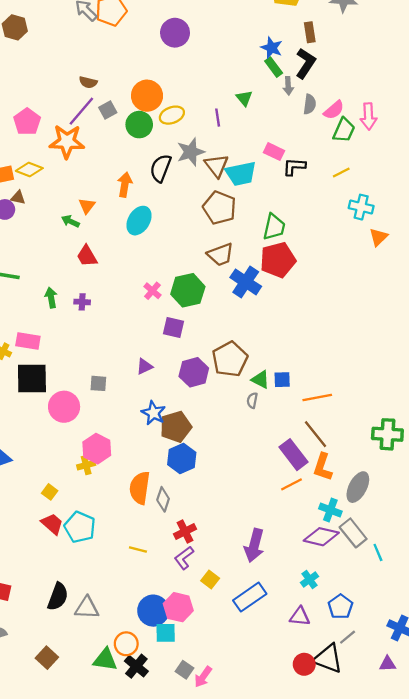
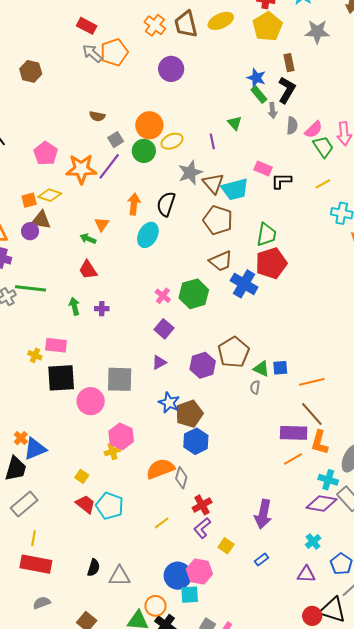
purple line: (81, 111) -> (109, 166), moved
green trapezoid: (344, 130) -> (323, 147), turned -55
black semicircle: (161, 168) -> (166, 204), moved
brown triangle: (18, 197) -> (41, 220), size x1.5
red trapezoid: (87, 256) -> (88, 270), moved
purple square: (174, 327) -> (164, 329), moved, turned 30
gray square: (98, 383) -> (120, 379), size x1.8
purple rectangle: (294, 455) -> (294, 433), turned -48
orange semicircle: (140, 488) -> (160, 469), turned 64
yellow line: (138, 550) -> (162, 523), turned -49
black semicircle: (58, 597) -> (94, 568), size x0.7
blue rectangle: (250, 597) -> (262, 560), size x0.5

